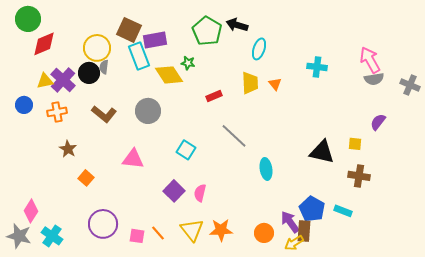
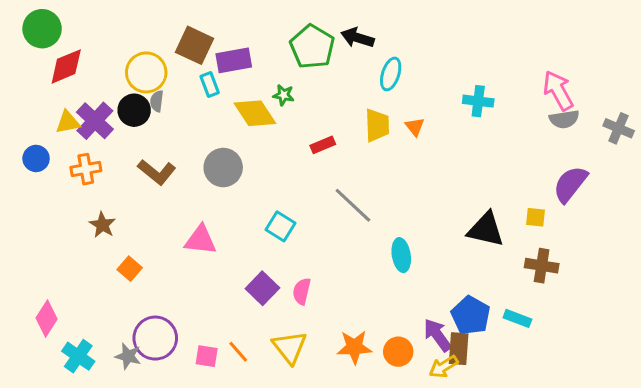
cyan rectangle: (139, 56) -> (210, 85), size x0.6
purple semicircle: (378, 122) -> (570, 184), size x1.5
orange star: (221, 230) -> (354, 347), moved
gray star: (19, 236) -> (128, 356), moved, size x0.7

